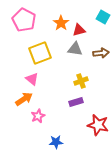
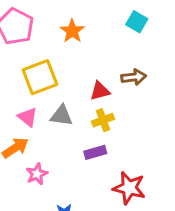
red triangle: (79, 30) -> (100, 91), moved
gray triangle: (75, 49) -> (61, 116), moved

